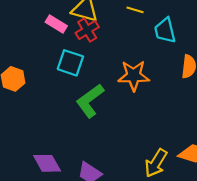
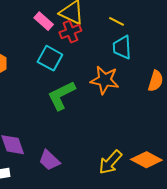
cyan trapezoid: (165, 30) -> (122, 47), moved

